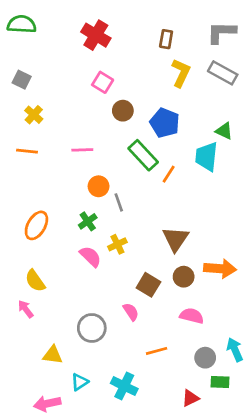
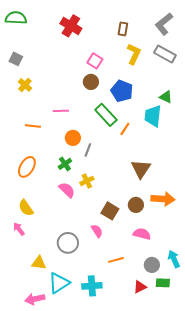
gray L-shape: (221, 32) -> (164, 24), turned -40
pink square: (103, 82) -> (95, 61), moved
orange line: (27, 151) -> (33, 126), moved
gray line: (119, 202) -> (88, 150), turned 40
brown triangle: (175, 239) -> (141, 169), moved
cyan triangle: (80, 382) -> (59, 283), size x1.6
cyan cross: (124, 386) -> (92, 286), turned -30
red triangle: (190, 398) -> (140, 287), moved

